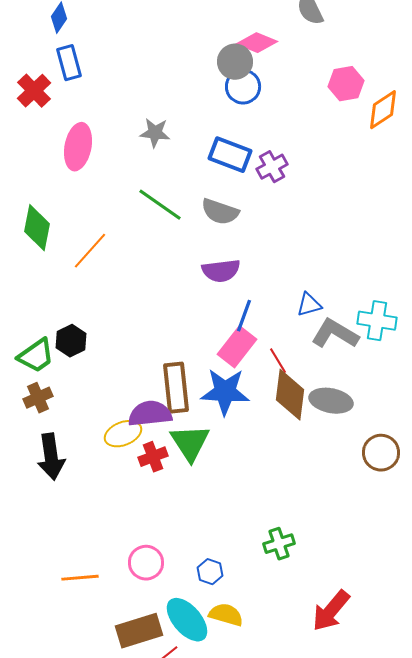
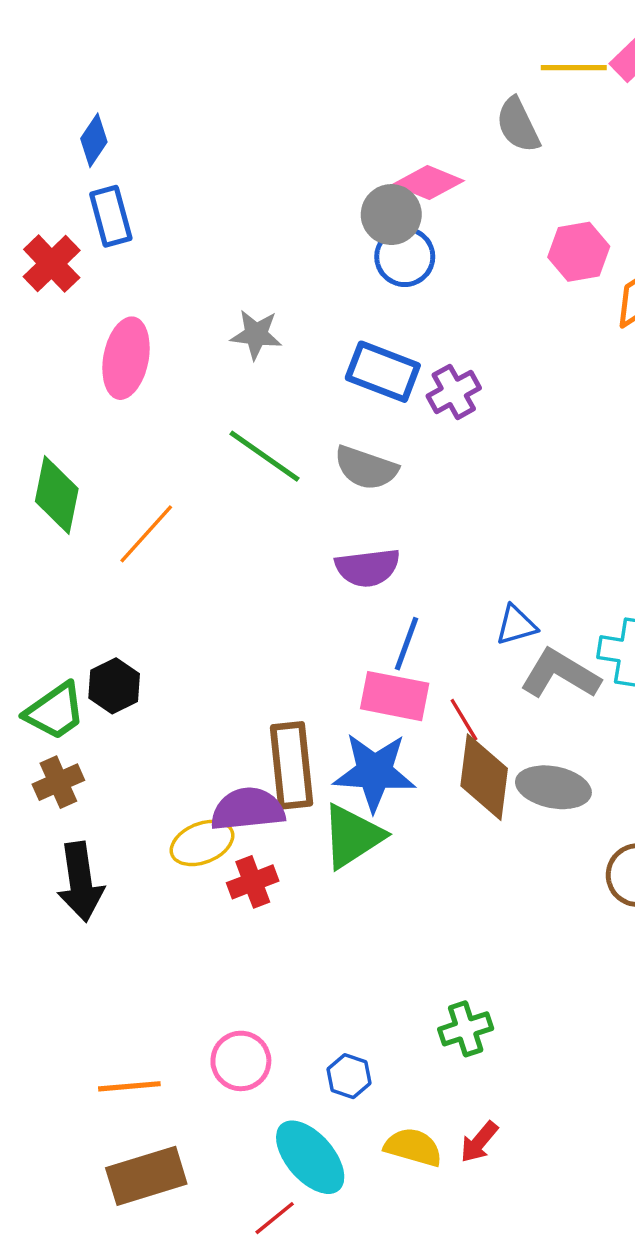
pink rectangle: (237, 347) -> (395, 696), turned 63
green triangle: (190, 443) -> (352, 836), moved, turned 30
red arrow: (331, 611) -> (479, 1142), moved, size x0.6
yellow semicircle: (226, 615) -> (413, 1147), moved
brown rectangle: (139, 631) -> (146, 1176), moved

